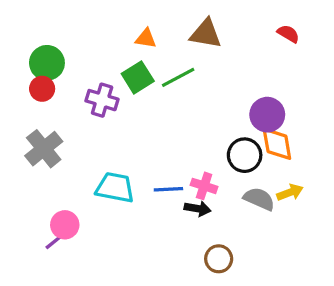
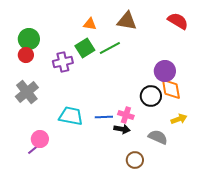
red semicircle: (288, 34) -> (178, 21), size x1.5
purple cross: (102, 100) -> (63, 62), turned -30
gray semicircle: (259, 199) -> (158, 137), moved

